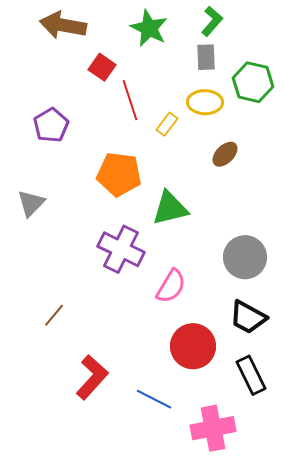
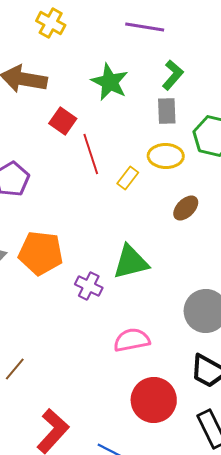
orange pentagon: (119, 174) -> (41, 253), moved
purple cross: (121, 249) -> (89, 286), moved, size x0.6
pink semicircle: (171, 286) -> (132, 340), turned -132

